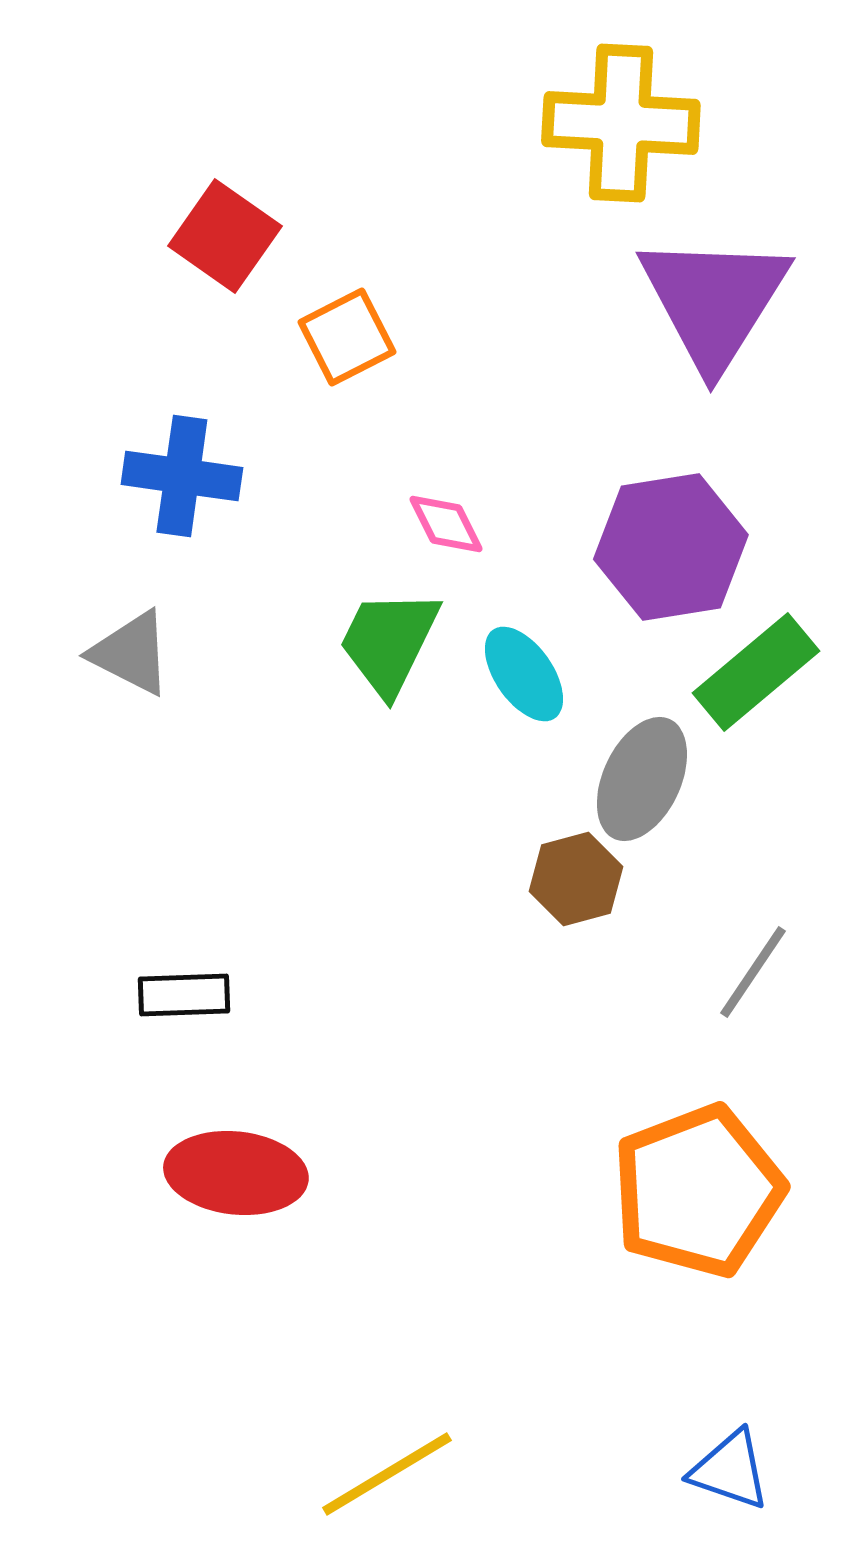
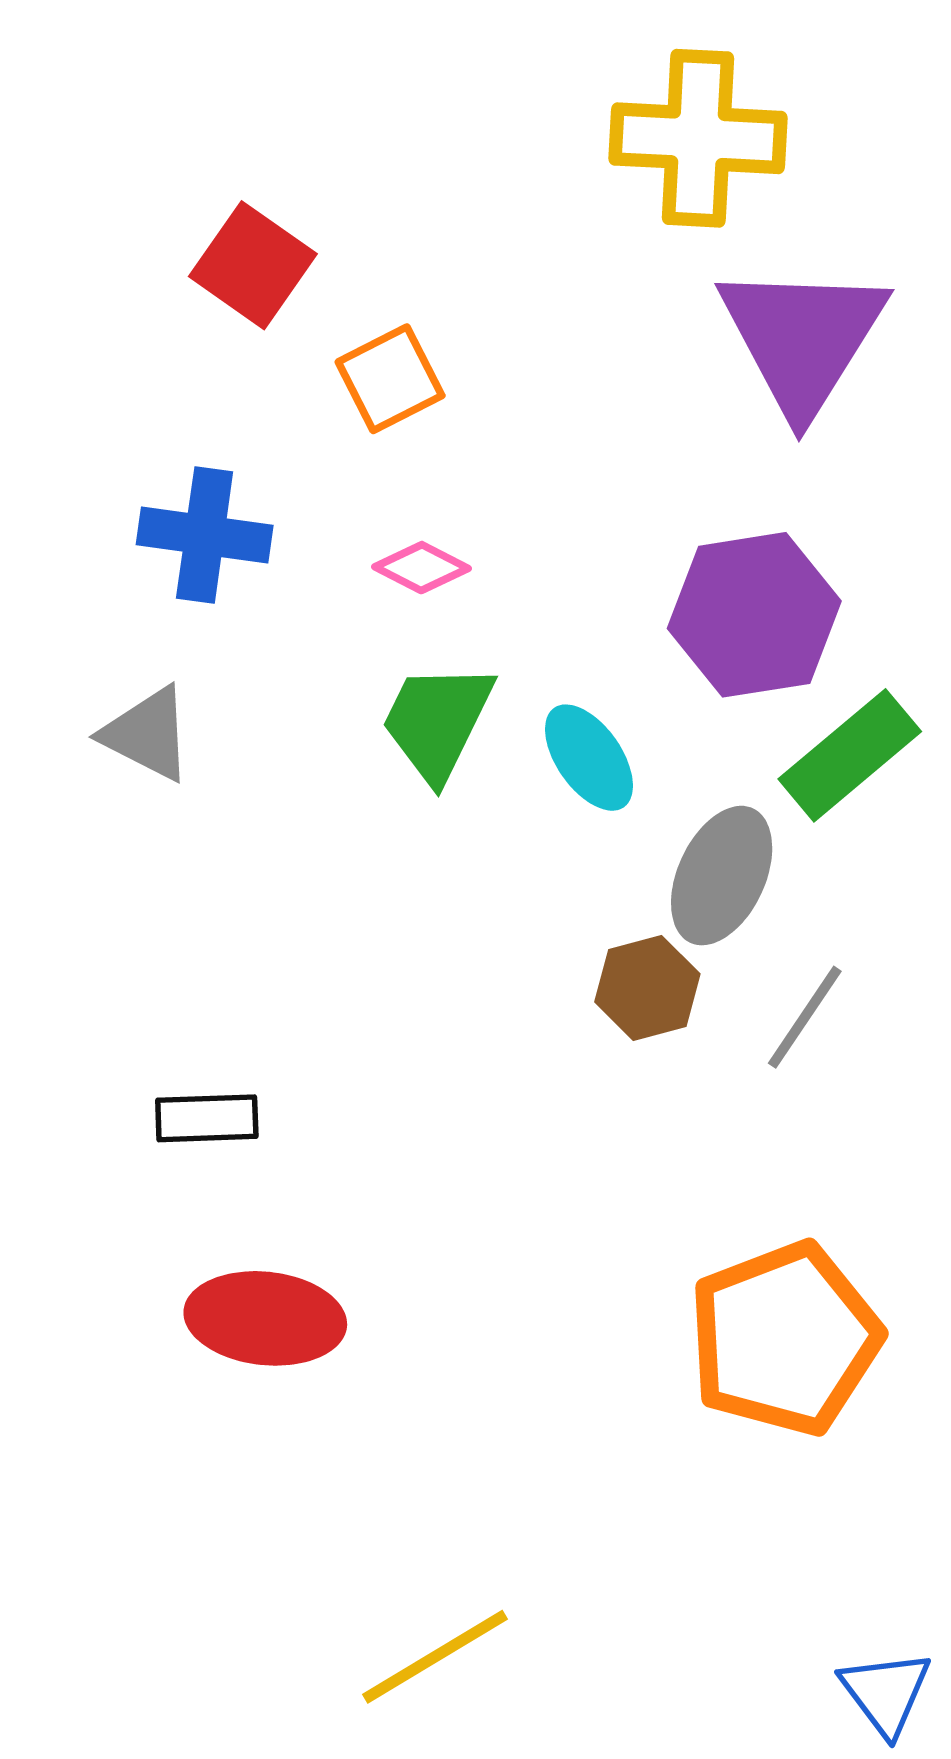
pink diamond: (446, 524) -> (422, 568), moved, turned -36
gray line: (753, 972) -> (805, 1017), moved
blue triangle: (730, 1470) -> (886, 1693), moved, turned 34

